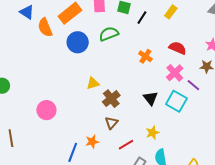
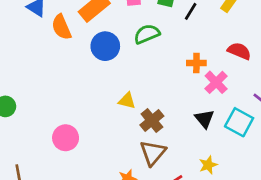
orange cross: (145, 56) -> (196, 63), turned -32
pink cross: (175, 73) -> (216, 82), moved
yellow triangle: (93, 83) -> (127, 101), turned 32
brown triangle: (111, 123) -> (153, 153), size x1.5

